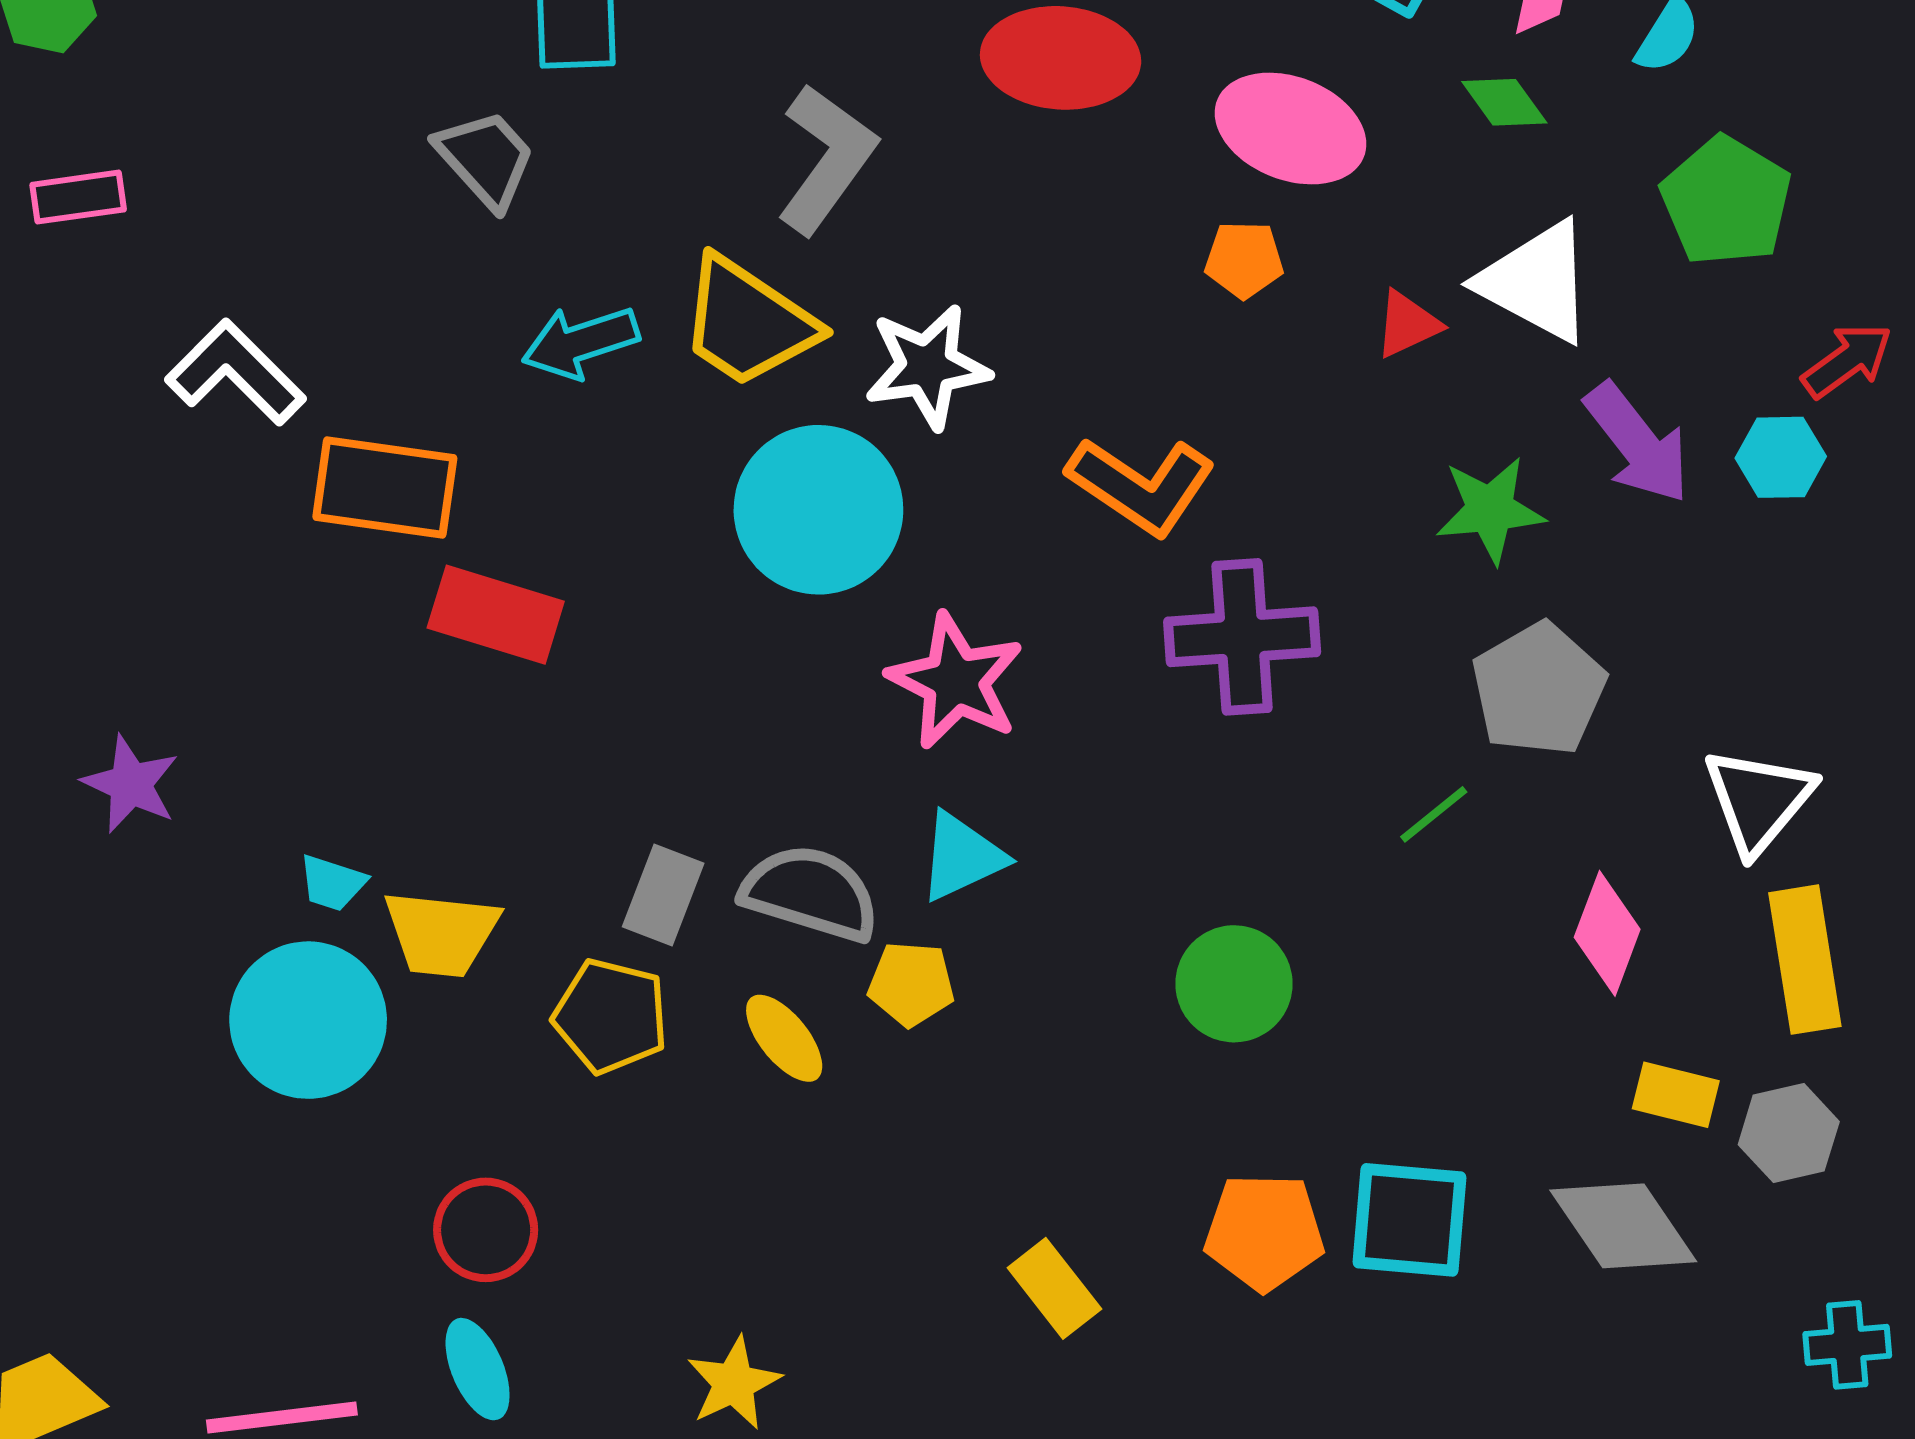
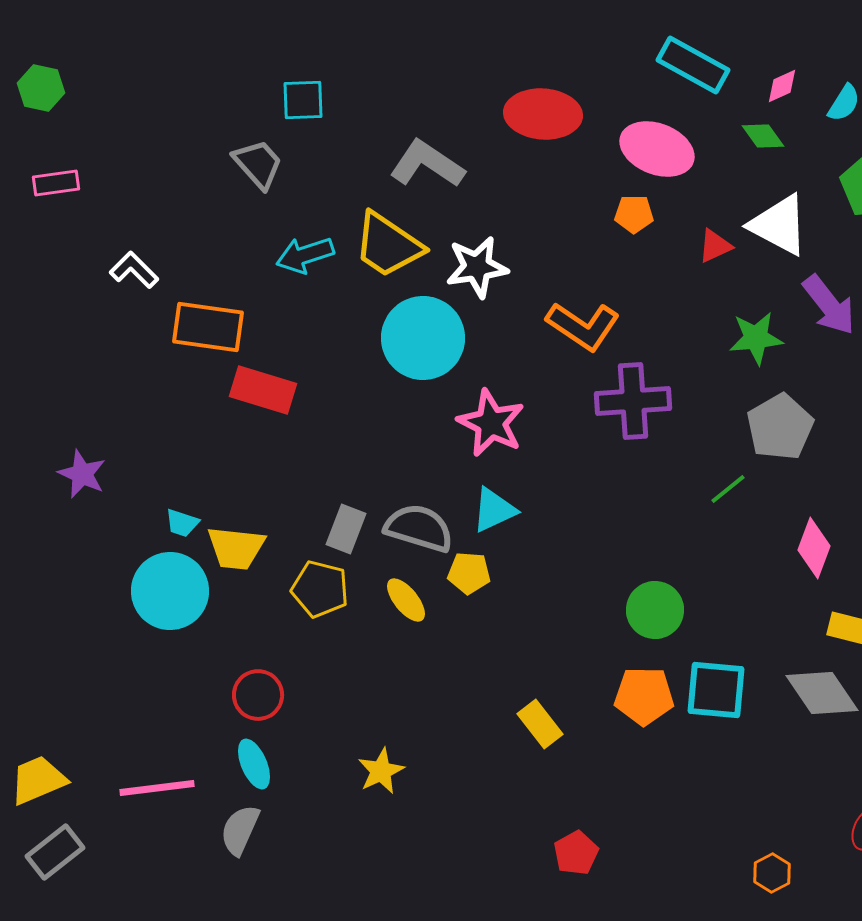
gray L-shape: (827, 159) -> (427, 164), turned -92
white L-shape: (235, 373) -> (134, 270), size x0.7
green circle: (1234, 984) -> (655, 610), moved

